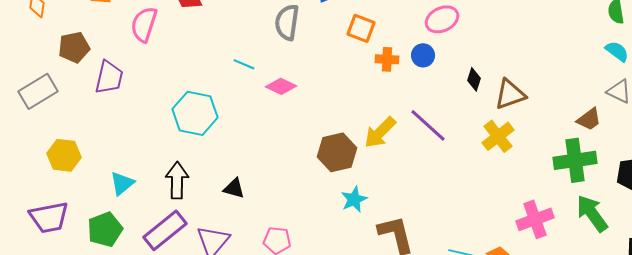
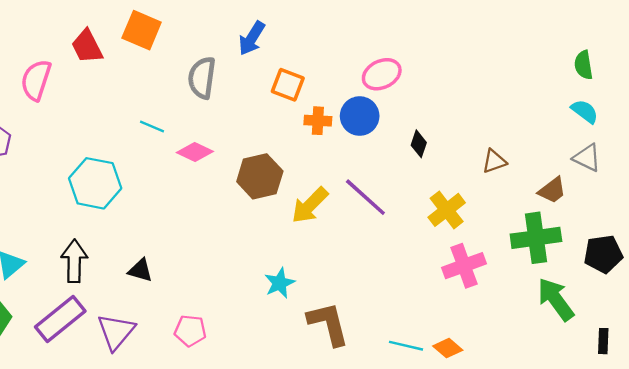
blue circle: (423, 55) -> (360, 116), size x1.4
brown triangle: (510, 94) -> (494, 161), moved, size x0.7
brown hexagon: (337, 152) -> (260, 176), moved
pink cross: (535, 219) -> (464, 266), moved

